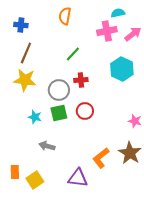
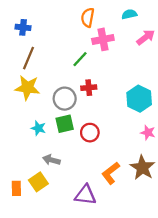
orange semicircle: (65, 16) -> (88, 18), moved
pink cross: (107, 31) -> (103, 39), moved
cyan hexagon: (122, 69) -> (139, 99), moved
red circle: (85, 111) -> (90, 133), moved
yellow square: (35, 180) -> (38, 182), moved

